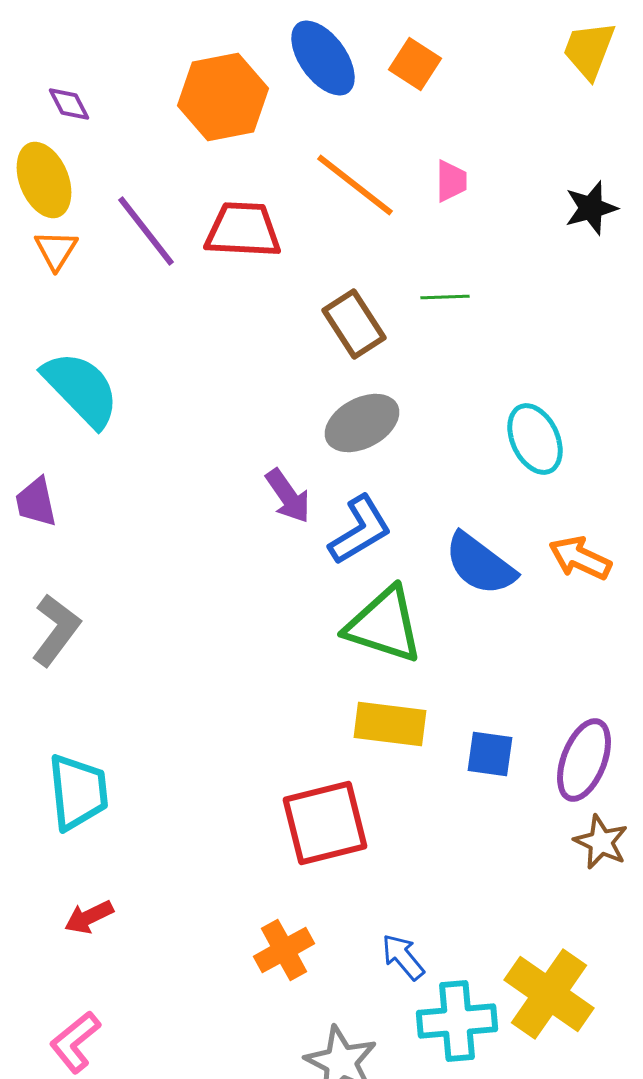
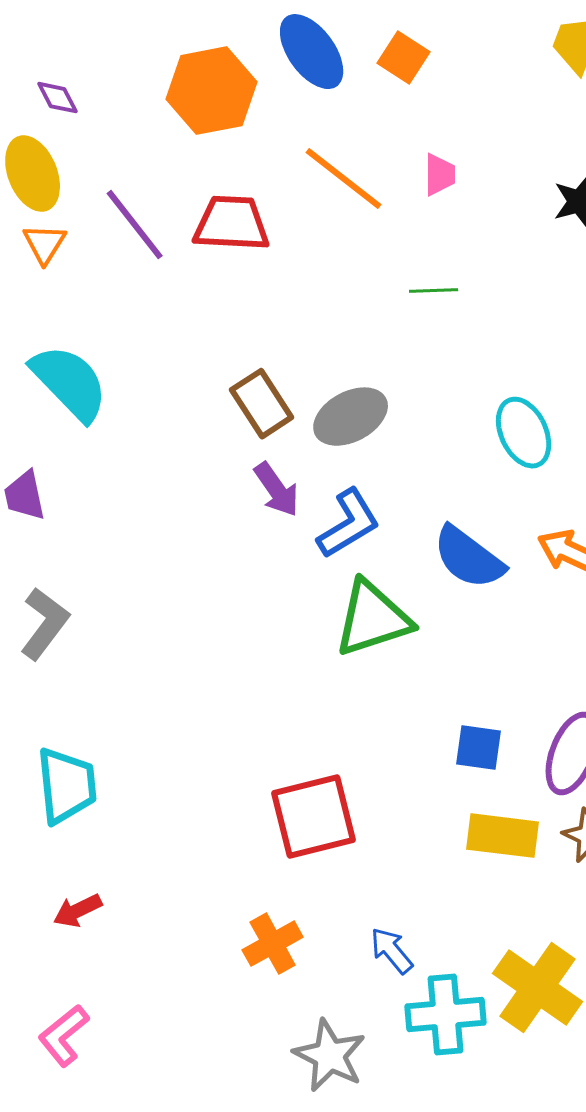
brown rectangle: (354, 324) -> (262, 404), moved
green triangle: (384, 625) -> (373, 619), turned -36
yellow rectangle: (390, 724) -> (503, 836), moved

